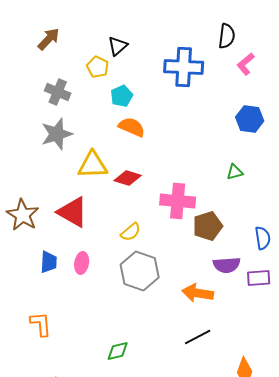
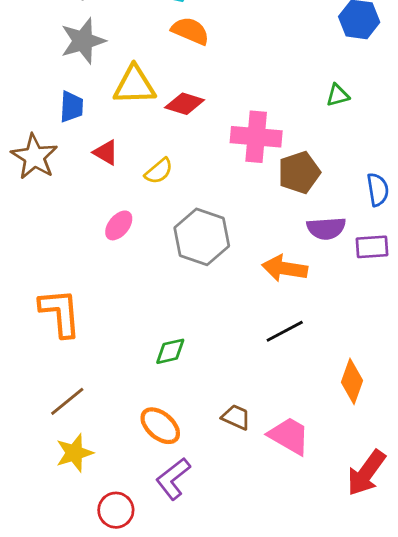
red triangle: (73, 212) -> (106, 152), size x0.6
yellow semicircle: (131, 232) -> (159, 171), moved
blue trapezoid: (49, 262) -> (72, 107), moved
pink ellipse: (82, 263) -> (119, 225), turned 30
orange L-shape: (41, 324) -> (60, 313), size x1.4

